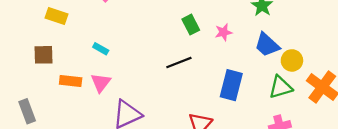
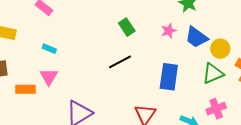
pink star: (223, 32) -> (169, 31), moved
cyan rectangle: (101, 49) -> (49, 49), moved
pink triangle: (101, 83) -> (49, 77), moved

